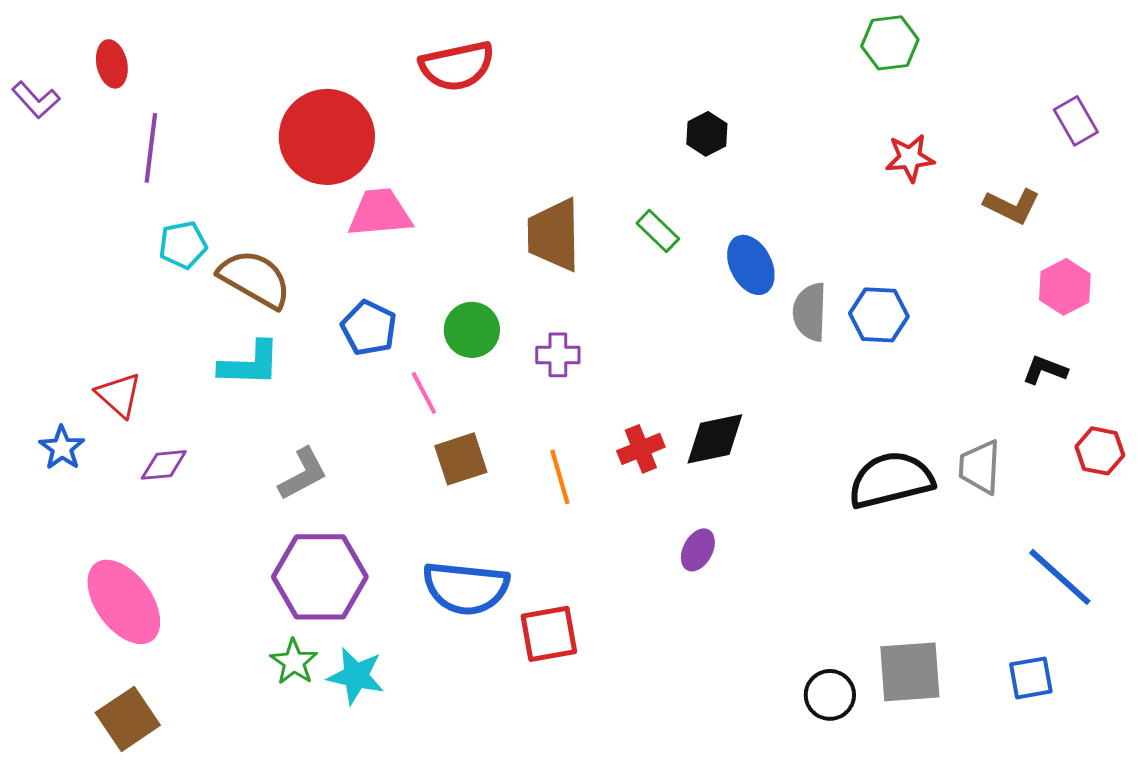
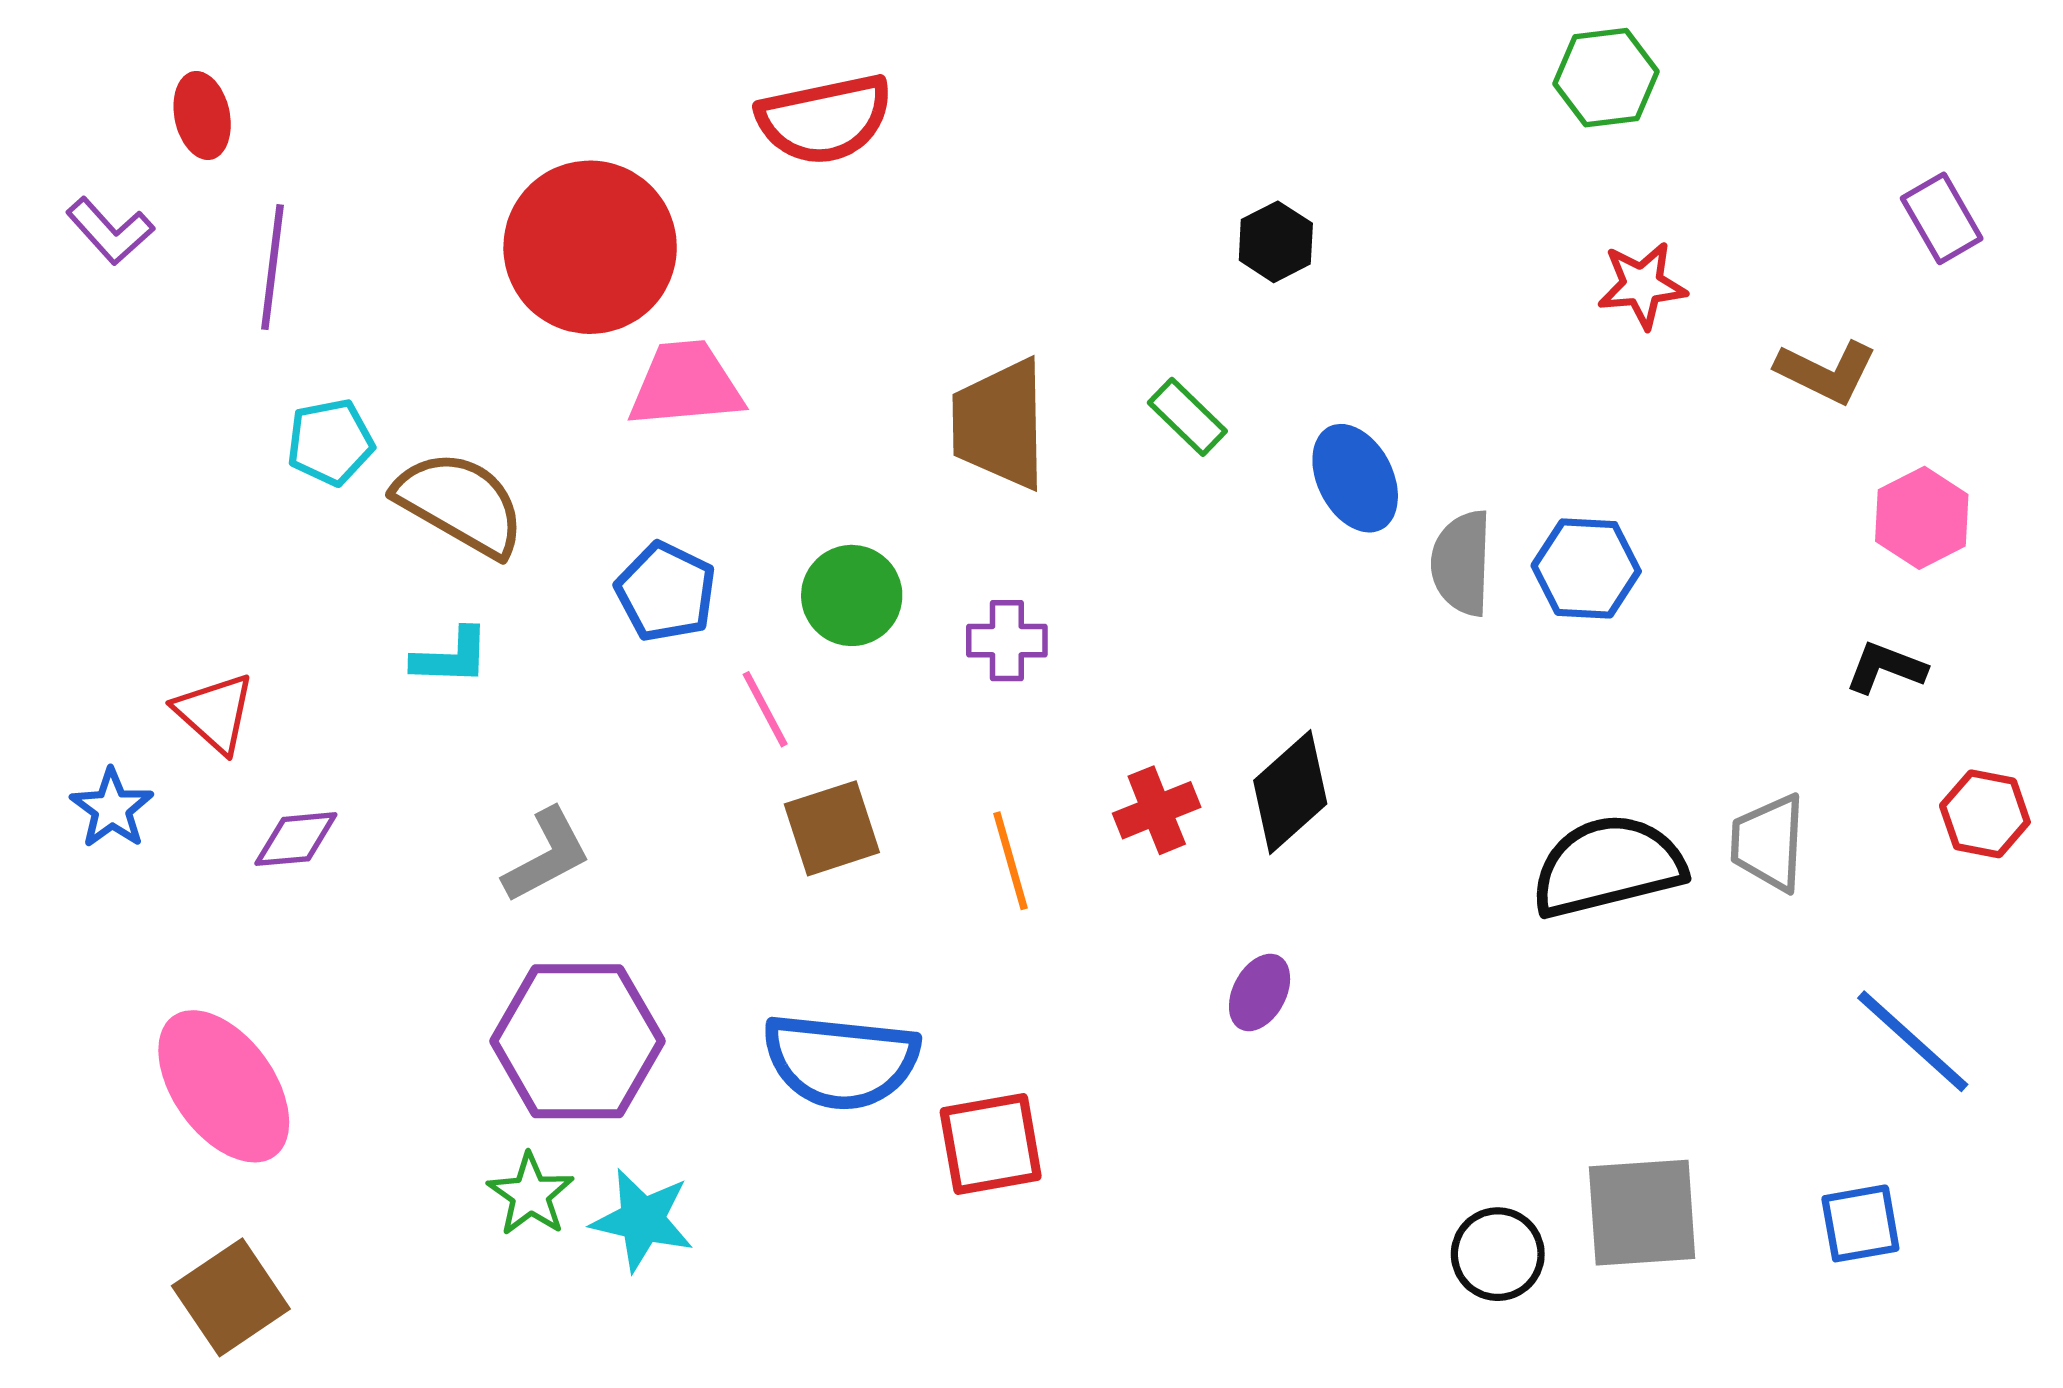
purple L-shape: (36, 100) -> (110, 231), moved
cyan L-shape: (250, 364) -> (451, 657), size x0.7
black diamond: (715, 439) -> (1290, 792), turned -30

